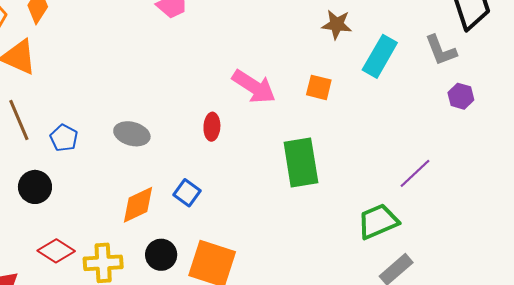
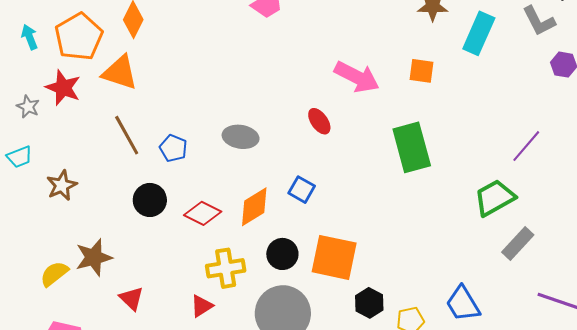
red ellipse: (212, 127) -> (319, 121), turned -32
red diamond: (56, 251) -> (203, 213), moved

